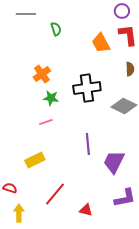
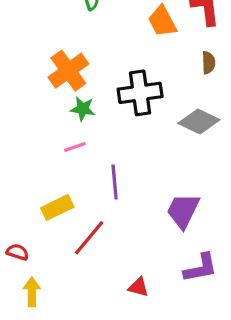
orange cross: (42, 74) -> (68, 71), size x1.4
purple line: (88, 144) -> (115, 182), moved
red line: (55, 194) -> (89, 238), moved

